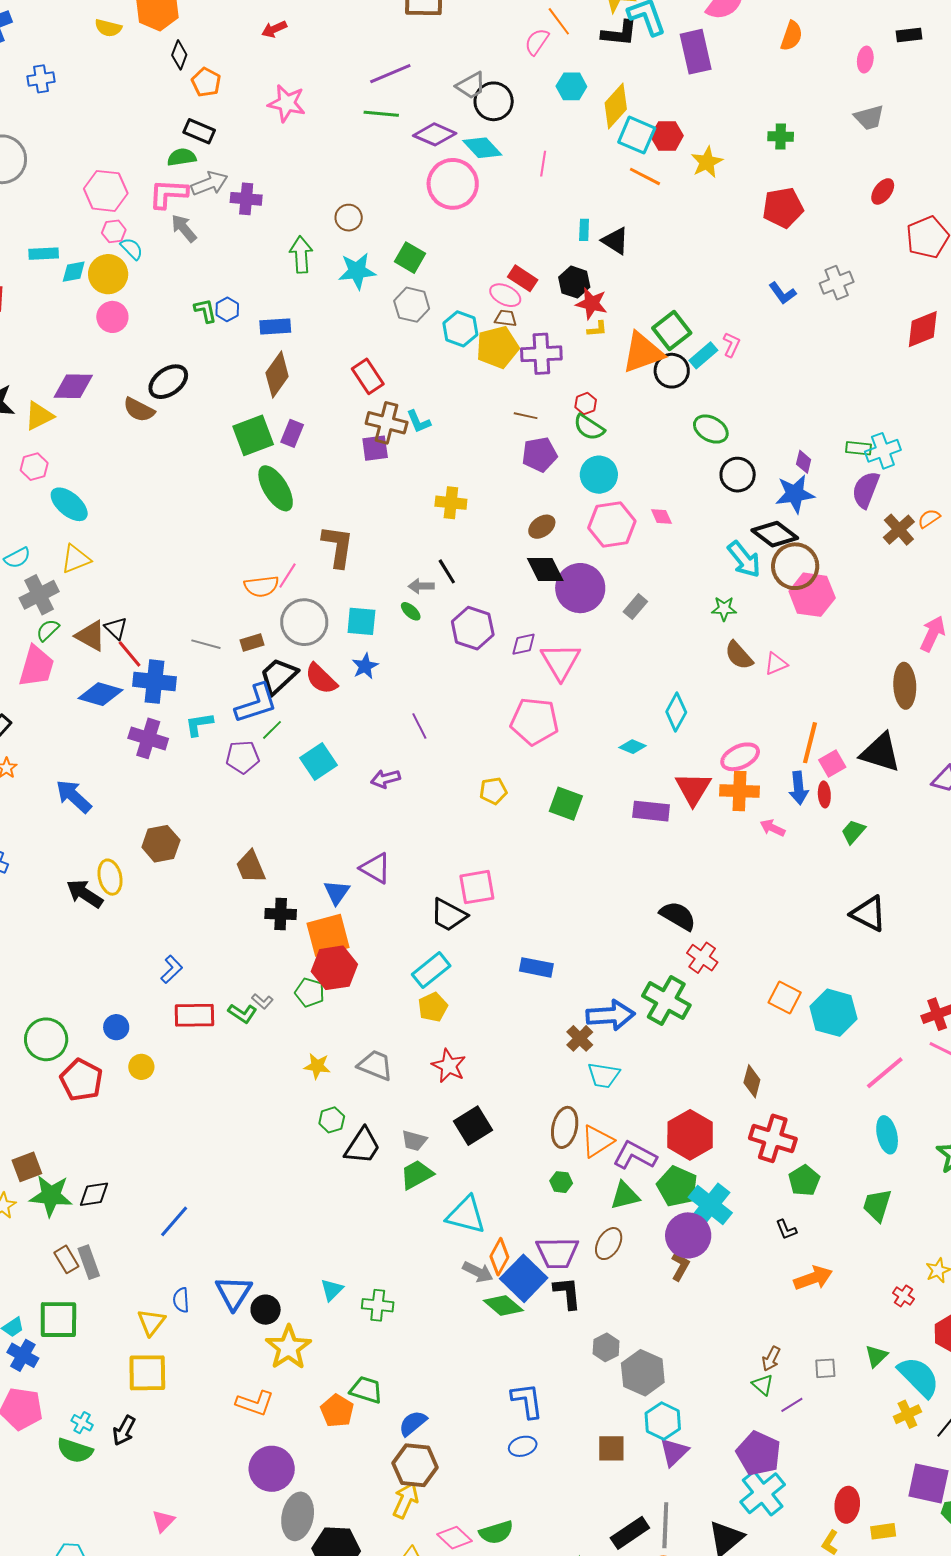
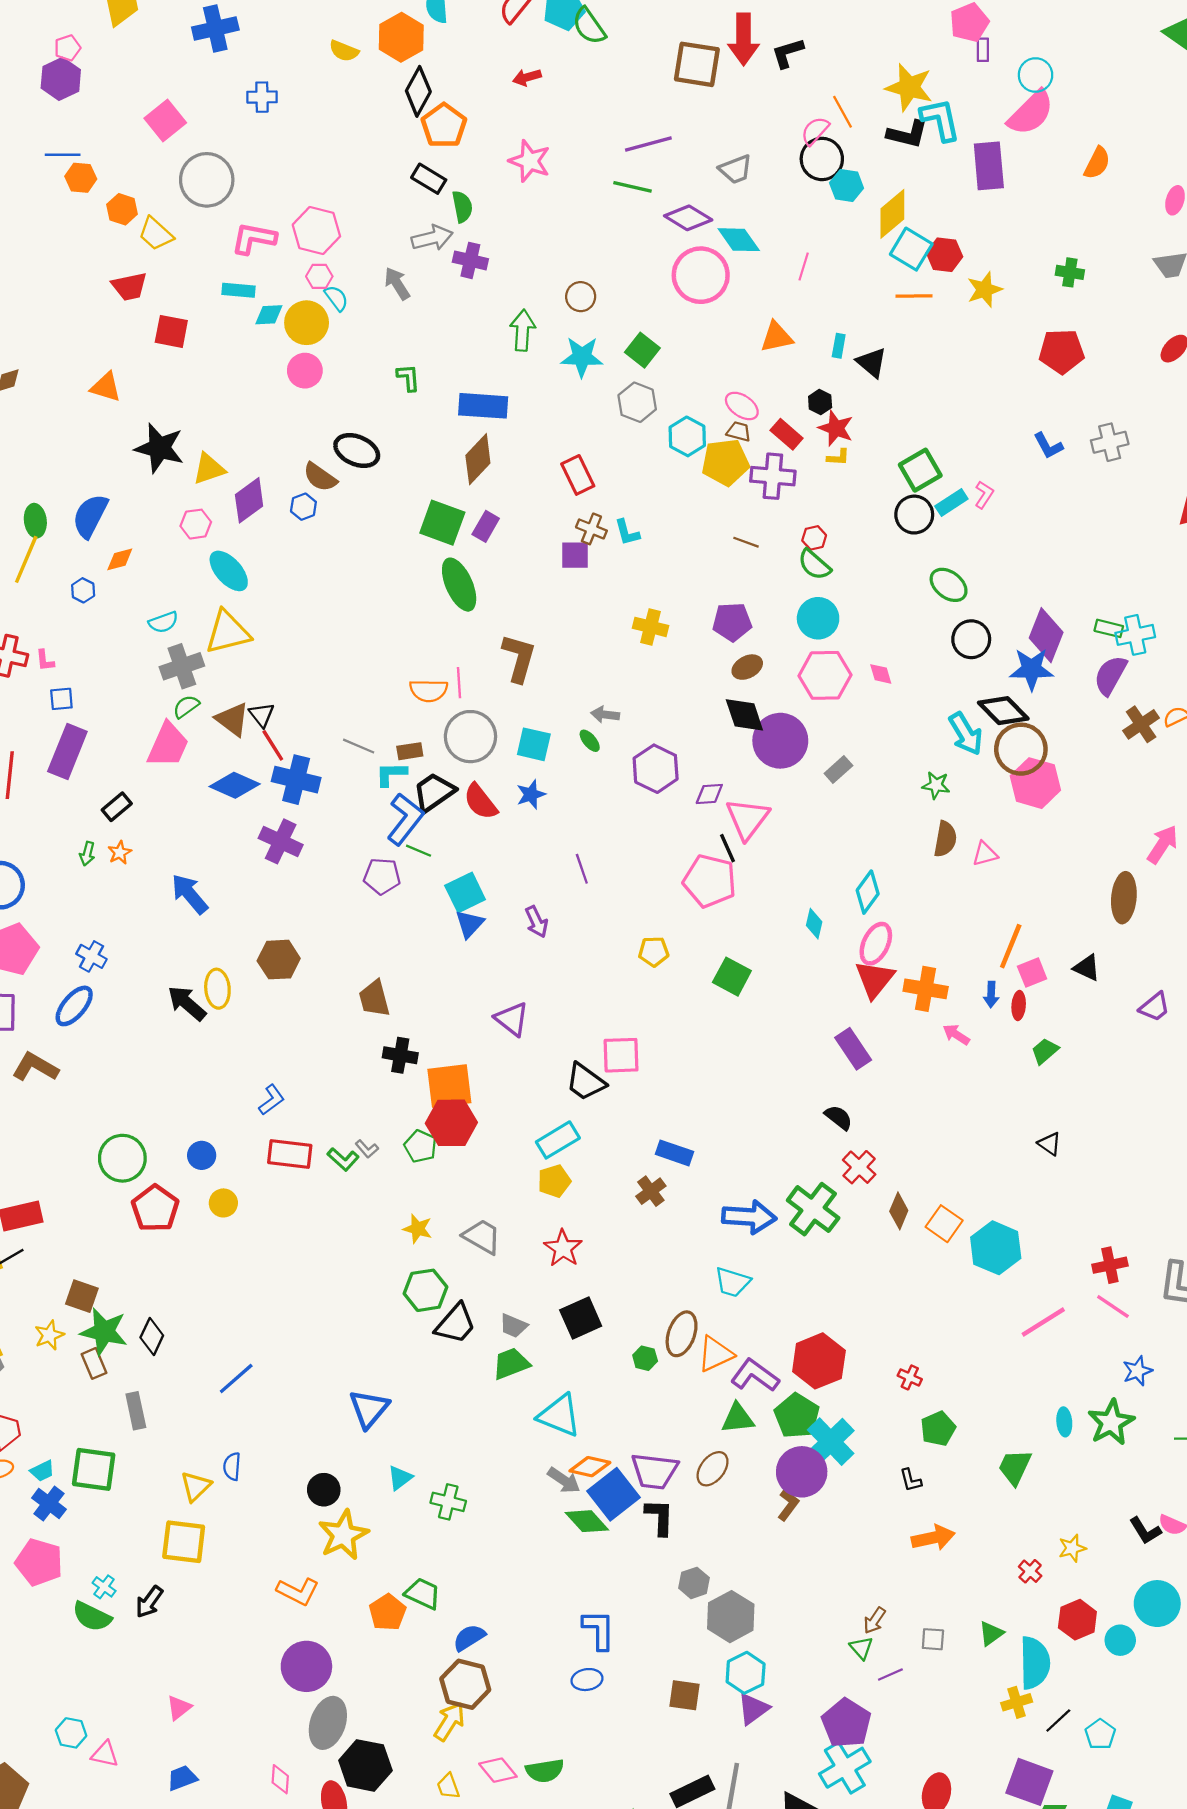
black diamond: (179, 55) -> (418, 91), size x1.5
orange pentagon: (206, 82) -> (444, 126), size x1.4
black circle: (494, 101) -> (822, 159), moved
green semicircle: (182, 157) -> (462, 207), moved, turned 80
orange line: (645, 176) -> (914, 296), turned -36
pink L-shape: (168, 194) -> (254, 238), moved
red rectangle: (523, 278) -> (787, 434), moved
black hexagon: (574, 282) -> (820, 402), size x0.7
blue hexagon: (227, 309) -> (303, 507), moved
blue rectangle: (275, 327) -> (483, 406), size x1.4
orange triangle: (643, 353) -> (777, 337), moved, size x0.7
black ellipse: (168, 382) -> (357, 450), turned 51
purple diamond: (73, 386) -> (249, 500), moved, turned -45
brown cross: (387, 423) -> (591, 529), size x0.7
green square: (253, 435) -> (442, 523), turned 33
purple pentagon: (540, 454) -> (732, 622), moved
purple diamond: (804, 462) -> (1046, 635), size x2.0
yellow triangle: (76, 559) -> (228, 632), size x1.4
black line: (447, 571) -> (728, 848), moved
pink line: (287, 576) -> (459, 683), turned -44
brown semicircle: (739, 655) -> (945, 839), turned -136
blue L-shape: (256, 703) -> (405, 819), turned -42
cyan L-shape: (199, 724) -> (391, 774), moved
green line: (272, 730) -> (419, 851), turned 60
cyan diamond: (633, 747) -> (814, 924), turned 72
black triangle: (880, 753) -> (1087, 968), size x0.6
pink ellipse: (740, 757) -> (876, 944), moved, turned -48
purple arrow: (385, 779) -> (536, 922), turned -108
blue arrow: (799, 788) -> (991, 995), size x0.7
purple rectangle: (651, 811) -> (853, 1049), moved, turned 42
blue triangle: (337, 892) -> (470, 924), moved
black triangle: (869, 914) -> (1049, 1144), size x0.6
black semicircle: (678, 916) -> (839, 1117), size x0.7
brown cross: (580, 1038) -> (651, 1191), moved
brown diamond: (752, 1081) -> (899, 1211), moved
green hexagon: (332, 1120) -> (425, 1290), size x1.5
cyan ellipse: (887, 1135) -> (1064, 1422), moved, size x0.7
red cross: (773, 1138) -> (910, 1377), size x0.5
brown square: (27, 1167) -> (82, 1296), turned 32
green hexagon: (561, 1182) -> (645, 1358), moved
black diamond: (94, 1194) -> (152, 1337), turned -64
orange diamond: (499, 1257) -> (590, 1467), turned 66
brown rectangle: (66, 1259) -> (94, 1363), moved
blue triangle: (234, 1293) -> (369, 1409), moved
cyan semicircle: (919, 1377) -> (1035, 1663), turned 36

